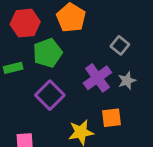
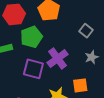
purple cross: (97, 78) -> (58, 59), moved
purple square: (50, 95) -> (33, 69), turned -30

